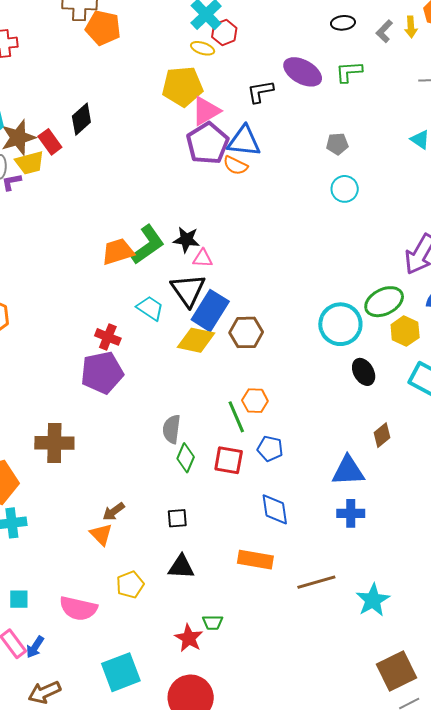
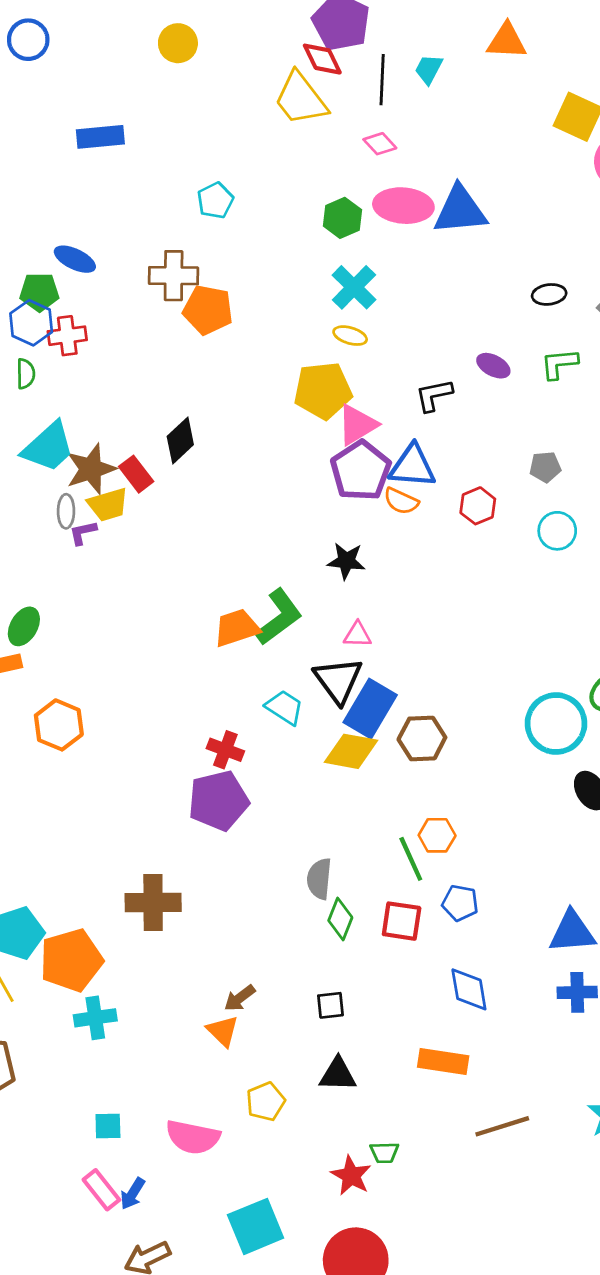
red hexagon: (224, 32) -> (478, 506), moved
purple ellipse: (303, 72) -> (493, 366), size x0.6
black star: (186, 240) -> (346, 561), moved
brown line: (316, 582) -> (502, 1126), moved

